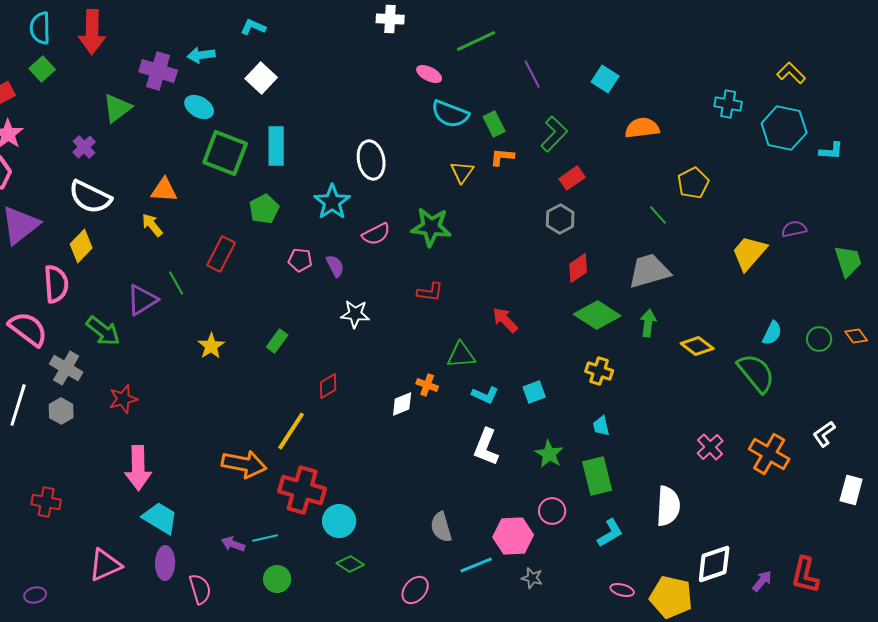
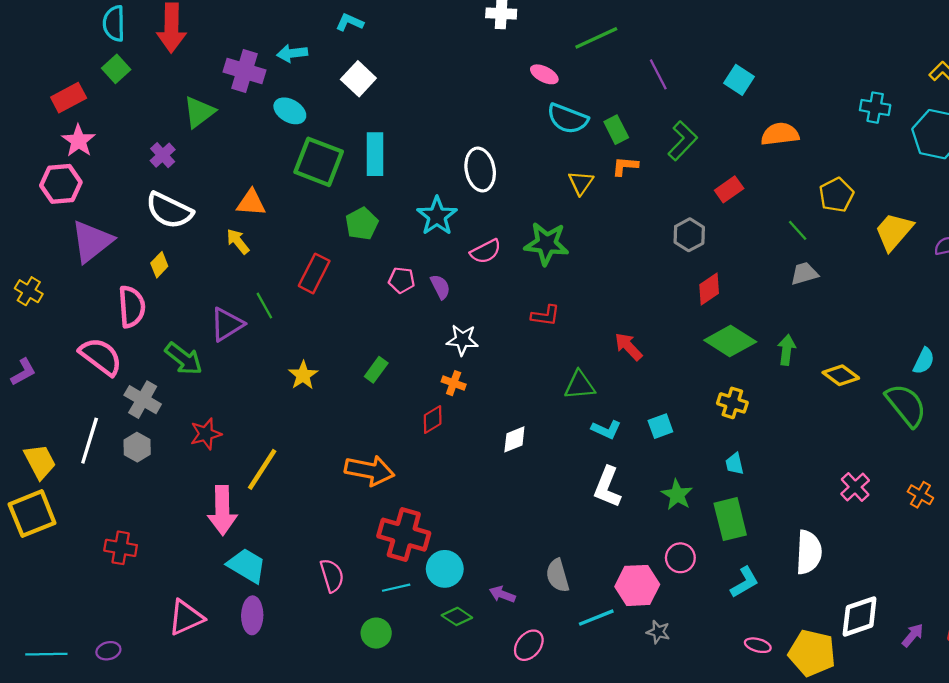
red rectangle: (572, 178) -> (729, 189), moved
yellow diamond: (81, 246) -> (159, 265), size x0.7
yellow trapezoid: (749, 253) -> (894, 231), moved
gray trapezoid: (649, 271) -> (804, 273), moved, size x0.6
orange cross: (427, 385) -> (454, 383), moved
yellow line: (291, 431) -> (262, 469), moved
orange cross: (769, 454) -> (920, 495), size x0.6
orange arrow: (244, 464) -> (370, 470), moved
cyan line: (265, 538) -> (396, 588), moved
purple arrow: (233, 544) -> (502, 594), moved
pink semicircle: (200, 589) -> (332, 576), moved

